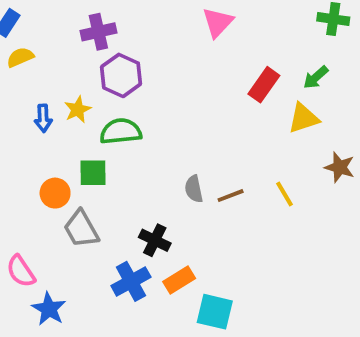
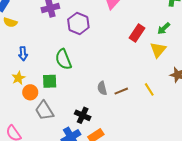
yellow semicircle: (20, 57) -> (10, 22), turned -136
purple hexagon: (121, 75) -> (78, 23), moved
yellow star: (78, 110) -> (18, 78), moved
yellow triangle: (303, 118) -> (158, 50), turned -30
green semicircle: (121, 131) -> (63, 59), turned -105

